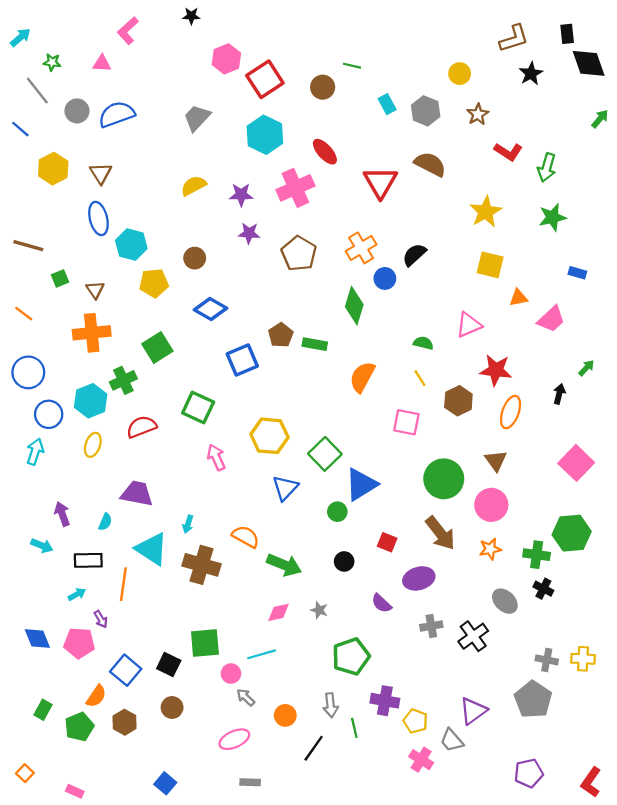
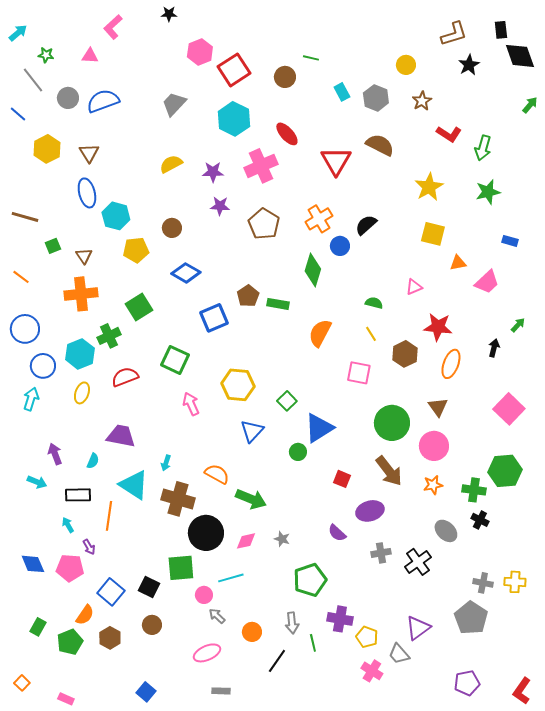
pink triangle: (469, 325) -> (414, 287), size x0.7
green square: (325, 454) -> (287, 401), size x0.7
black circle: (344, 561) -> (206, 533), moved, size x2.0
cyan arrow: (77, 594) -> (68, 525), turned -91

